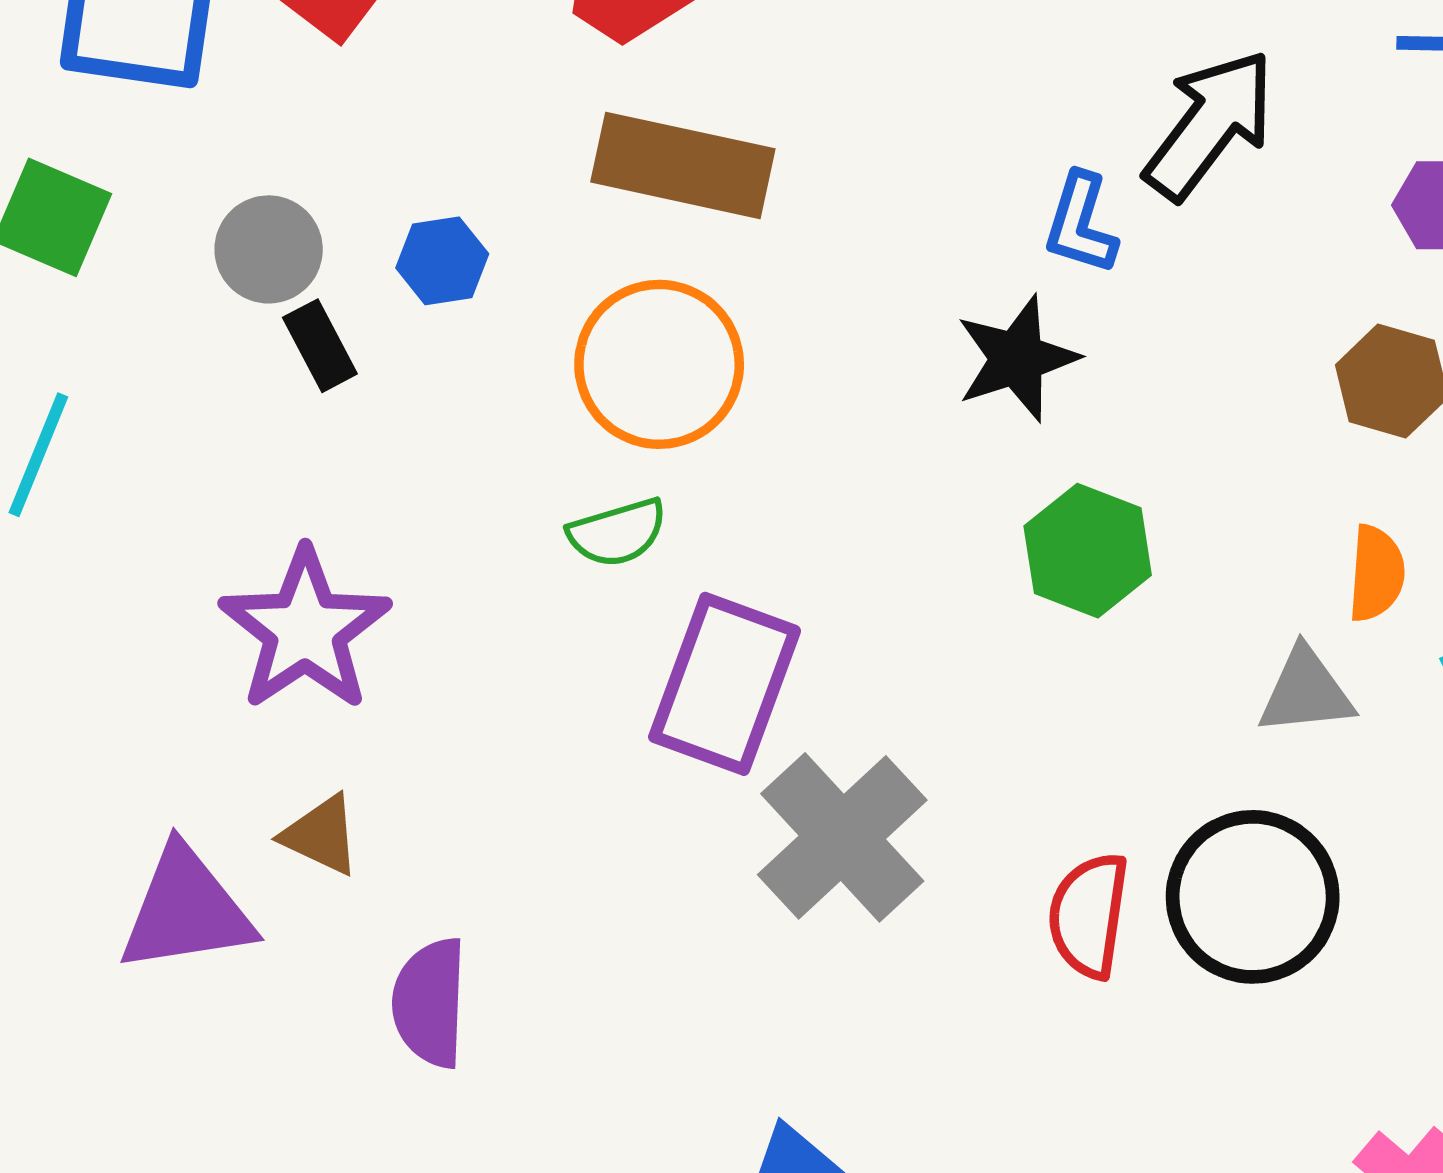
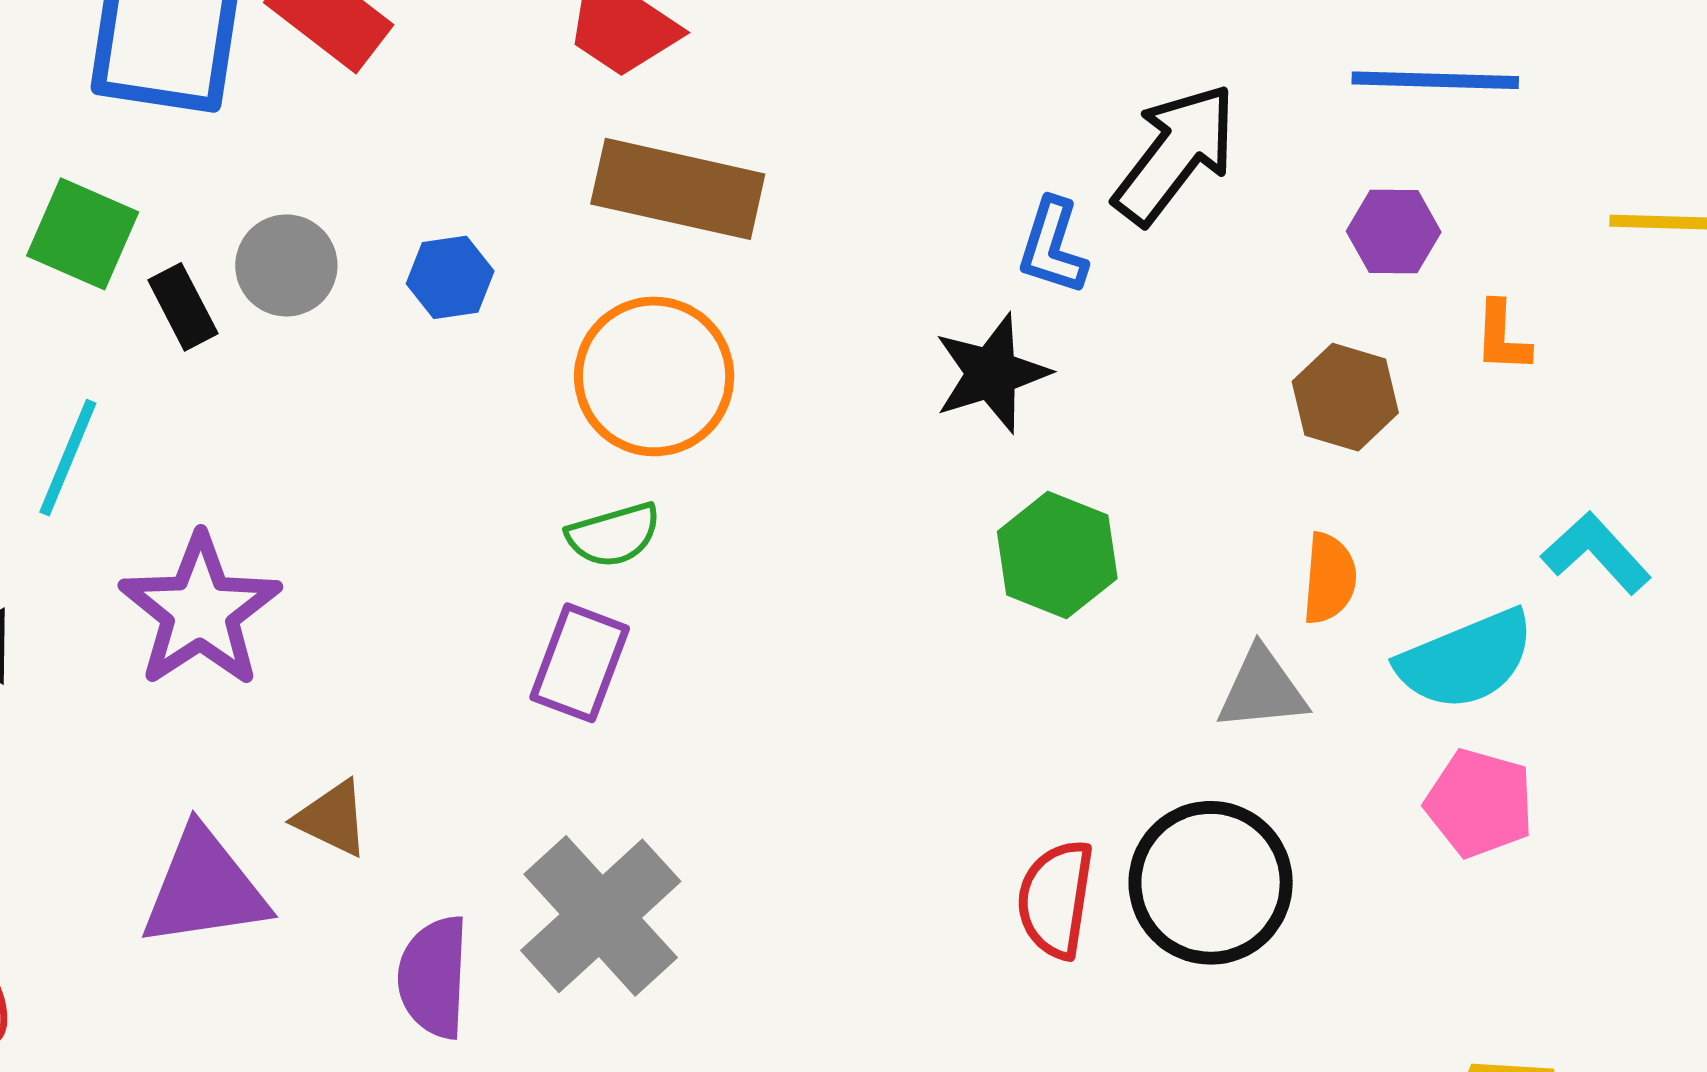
black rectangle: (320, 346) -> (183, 307), moved
purple star: (305, 630) -> (200, 611), moved
purple rectangle: (725, 684) -> (580, 663), moved, size x0.7
gray cross: (842, 837) -> (601, 916), moved

